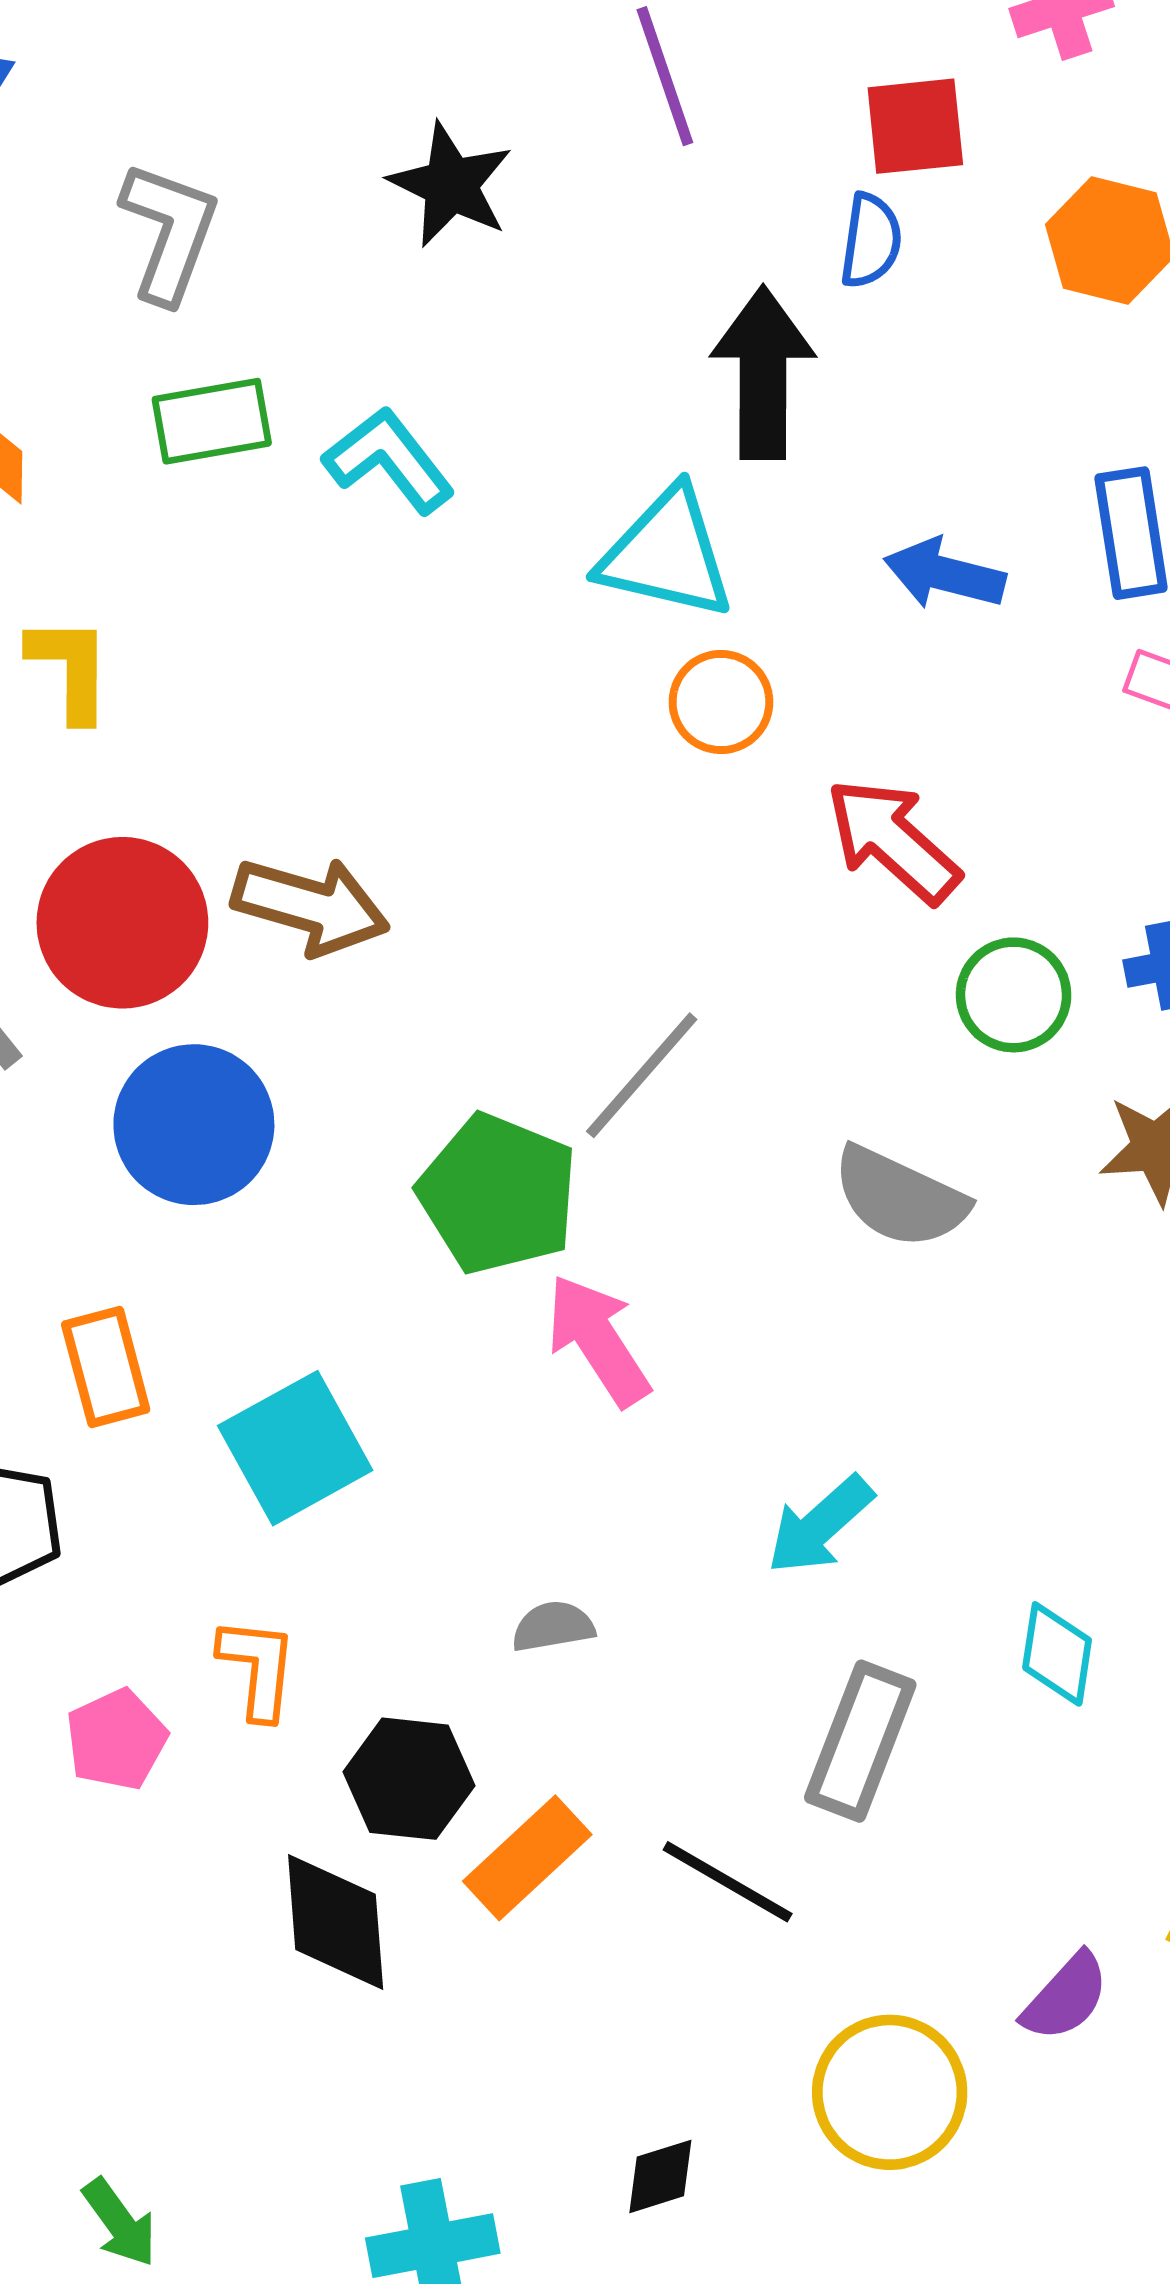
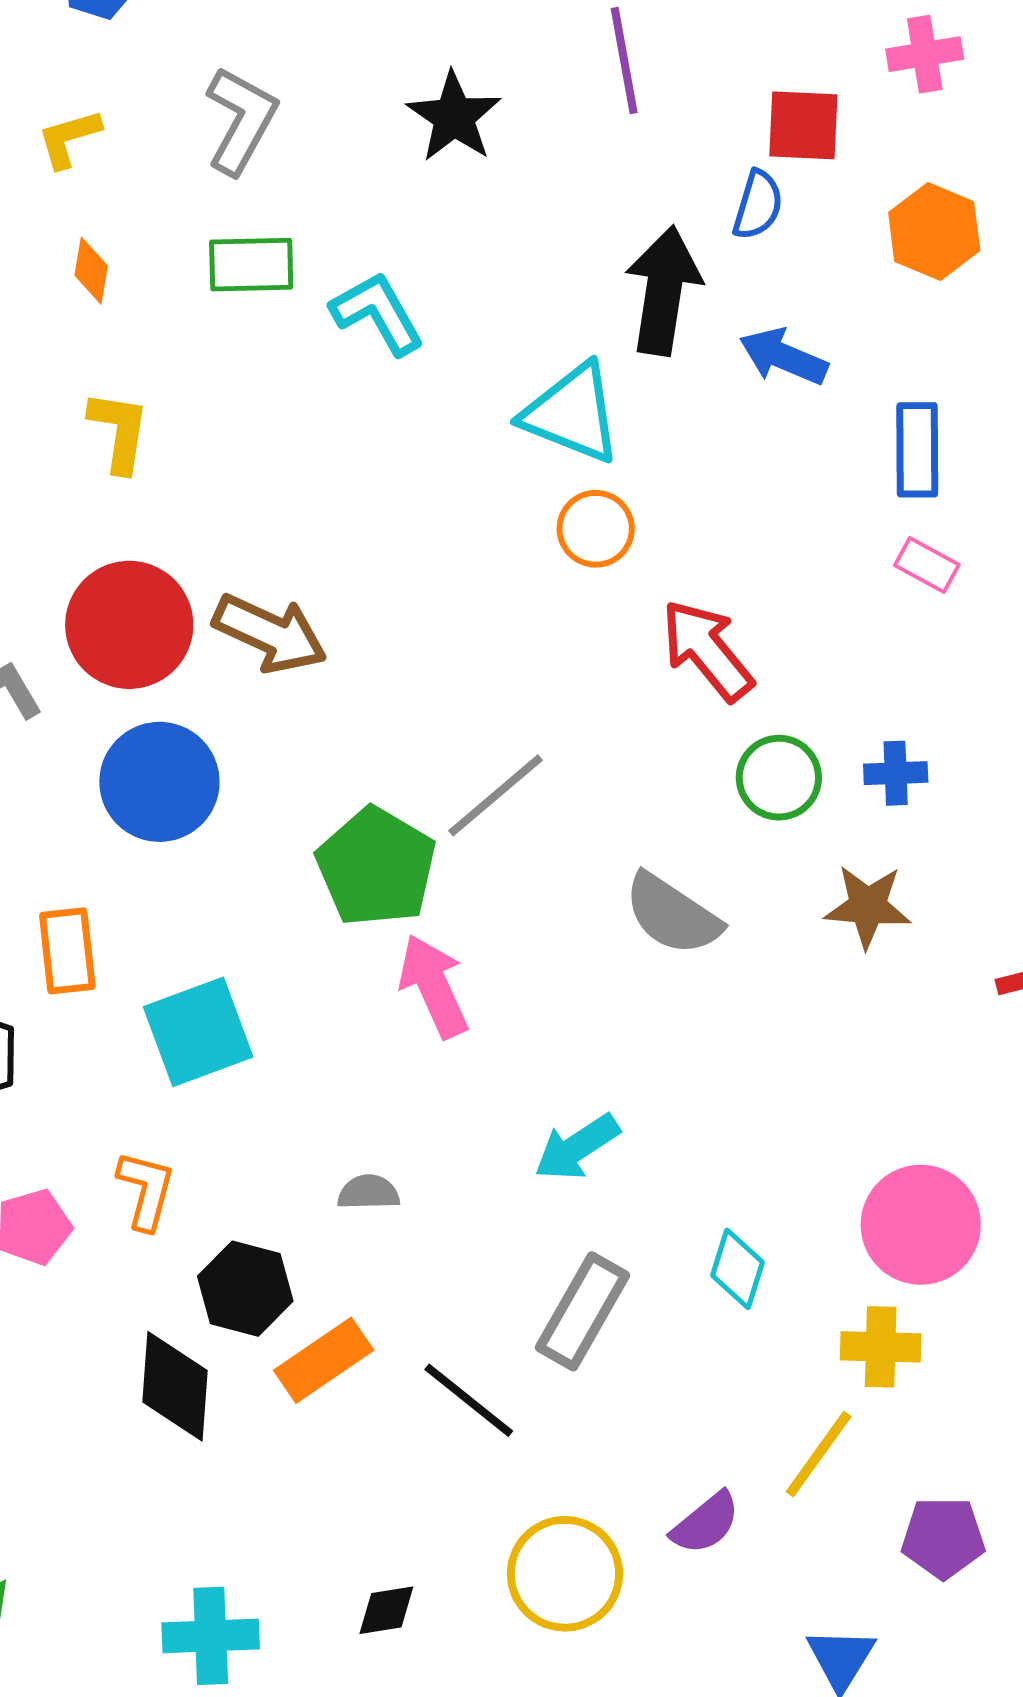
blue arrow: (945, 574) -> (783, 357), moved

